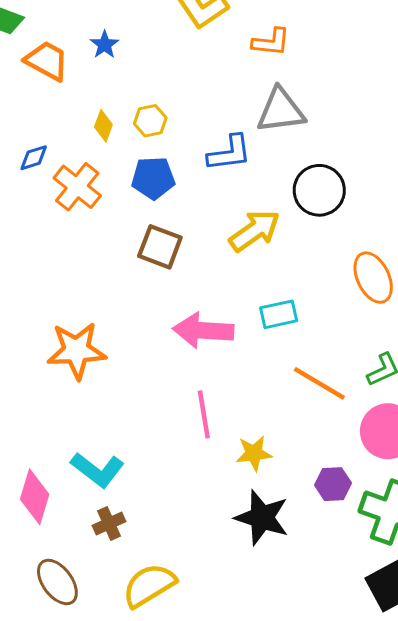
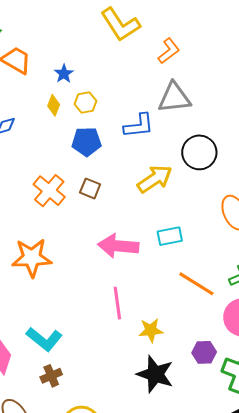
orange L-shape: (271, 42) -> (169, 51), turned -44
blue star: (105, 45) -> (64, 74), moved
orange cross: (77, 187) -> (49, 191), moved
brown square: (160, 247) -> (90, 188), size x0.7

